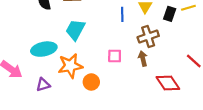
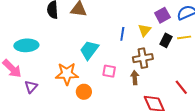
cyan trapezoid: (75, 30) -> (89, 50), moved
cyan ellipse: (44, 49) -> (26, 45), moved
purple triangle: (43, 85) -> (31, 87), moved, turned -40

